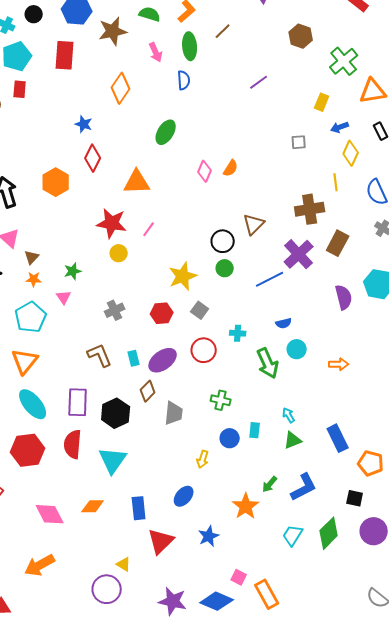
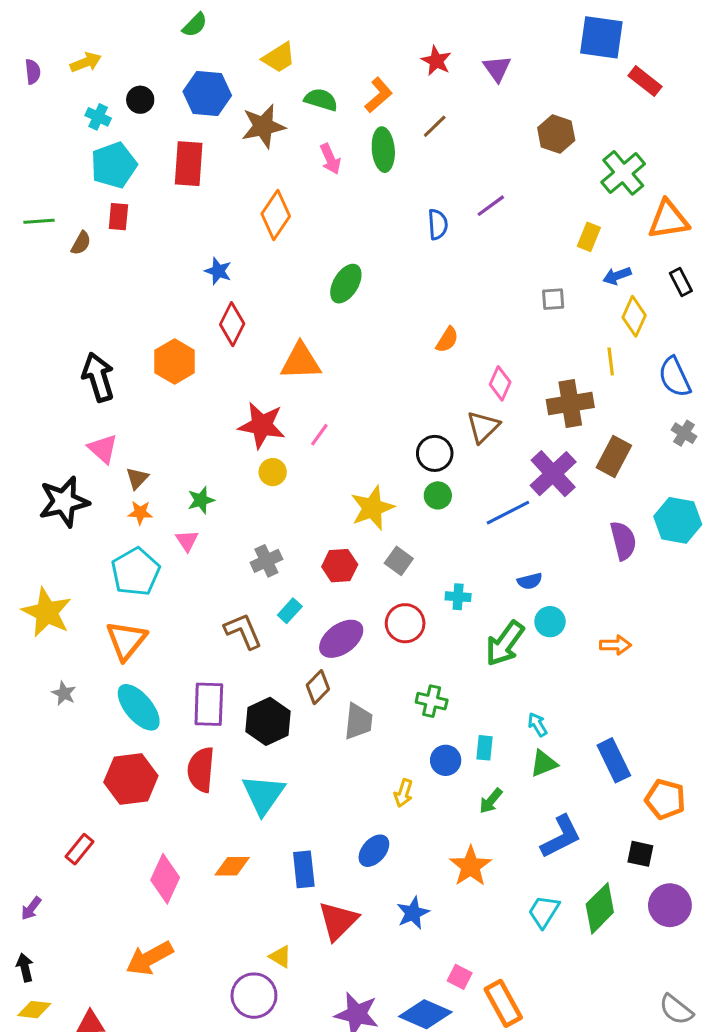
blue semicircle: (184, 80) -> (438, 224), moved
pink diamond: (205, 171) -> (500, 383), moved
cyan rectangle: (134, 358) -> (290, 611), moved, turned 56
green arrow: (268, 363) -> (505, 643), turned 60
green arrow: (270, 484) -> (491, 801), moved
pink diamond: (50, 514) -> (165, 879), turned 52

